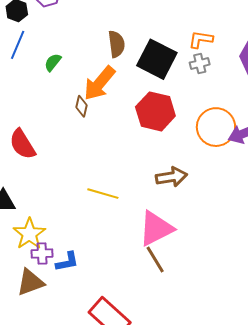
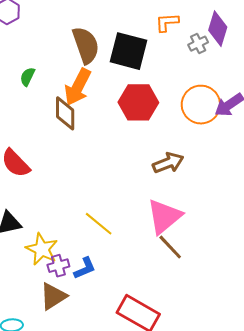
brown semicircle: (116, 44) -> (86, 45), size x1.4
gray cross: (200, 64) -> (198, 44), moved
brown diamond: (81, 106) -> (65, 113), size x1.6
yellow line: (103, 194) -> (99, 224), moved, turned 36

